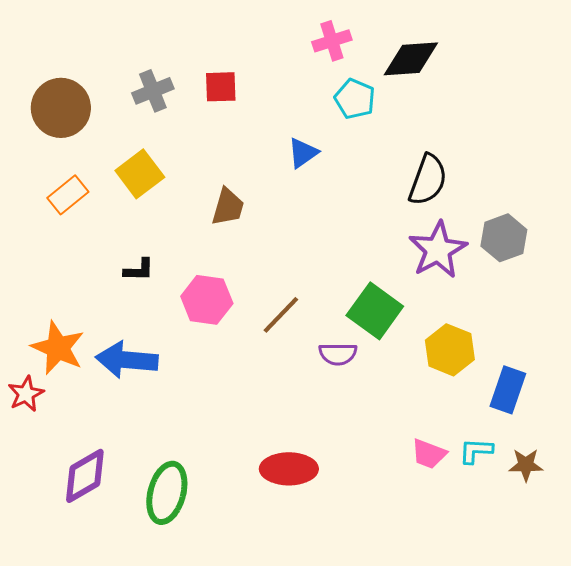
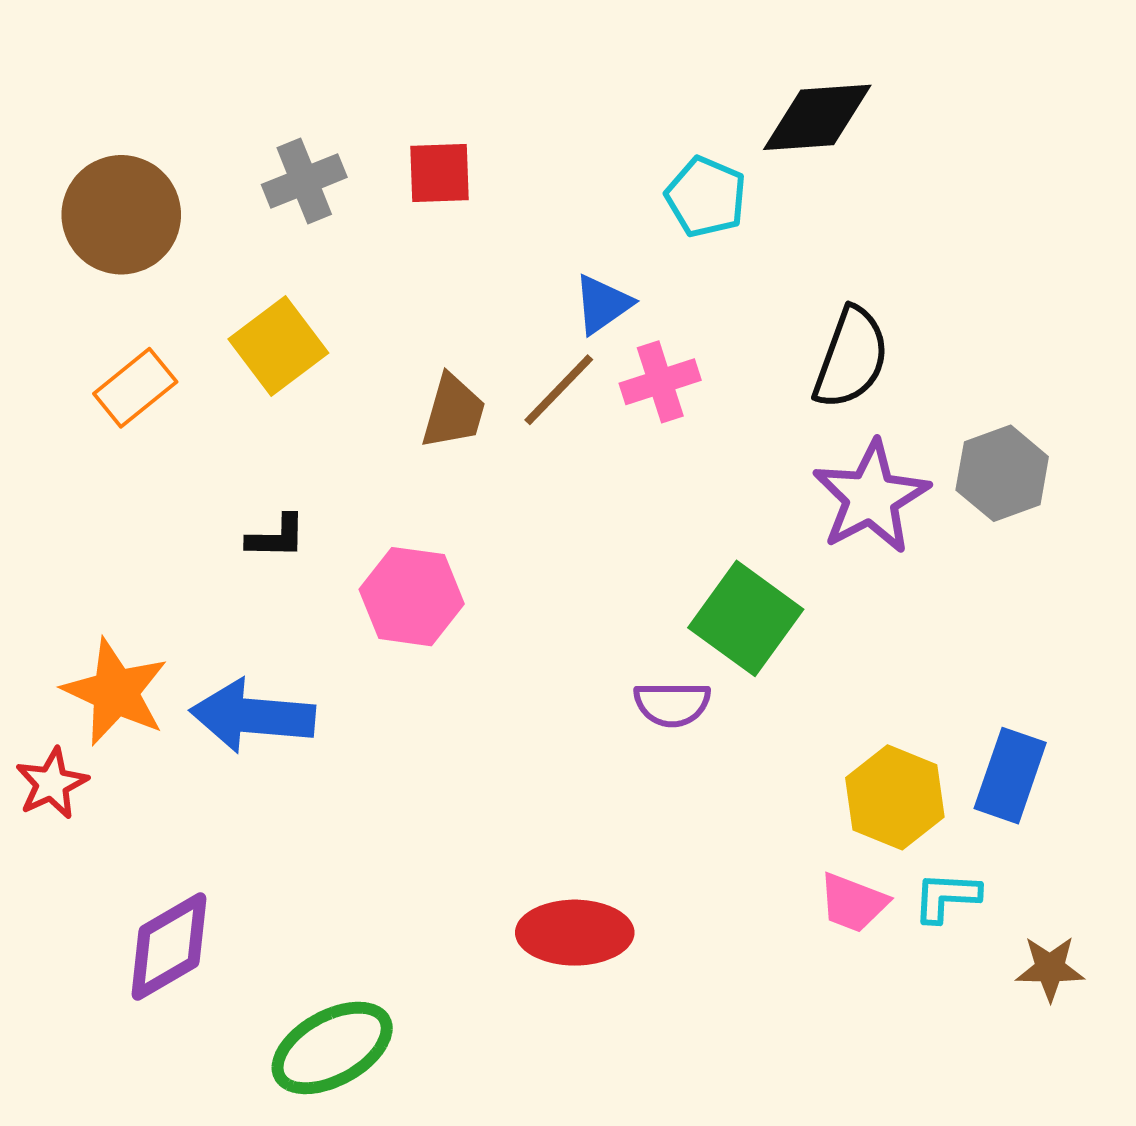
pink cross: (332, 41) -> (660, 382), moved
brown line: (281, 315) -> (559, 390), moved
yellow hexagon: (450, 350) -> (895, 797), moved
brown star: (526, 465) -> (1050, 968), moved
green ellipse: (167, 493) -> (332, 1048), moved, turned 46

